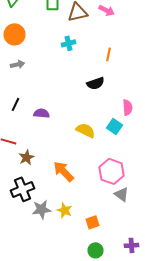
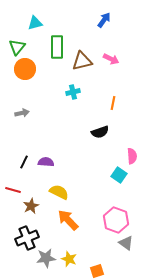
orange circle: (14, 34) -> (25, 69), moved
black line: (16, 104) -> (24, 162), moved
yellow semicircle: (86, 130) -> (59, 192), moved

